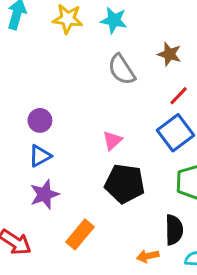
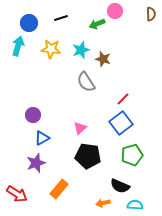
cyan star: (114, 20) -> (81, 50), turned -30
brown star: (169, 54) -> (103, 59), moved
blue triangle: (40, 156) -> (42, 138), moved
black semicircle: (174, 230) -> (120, 186), turned 114

